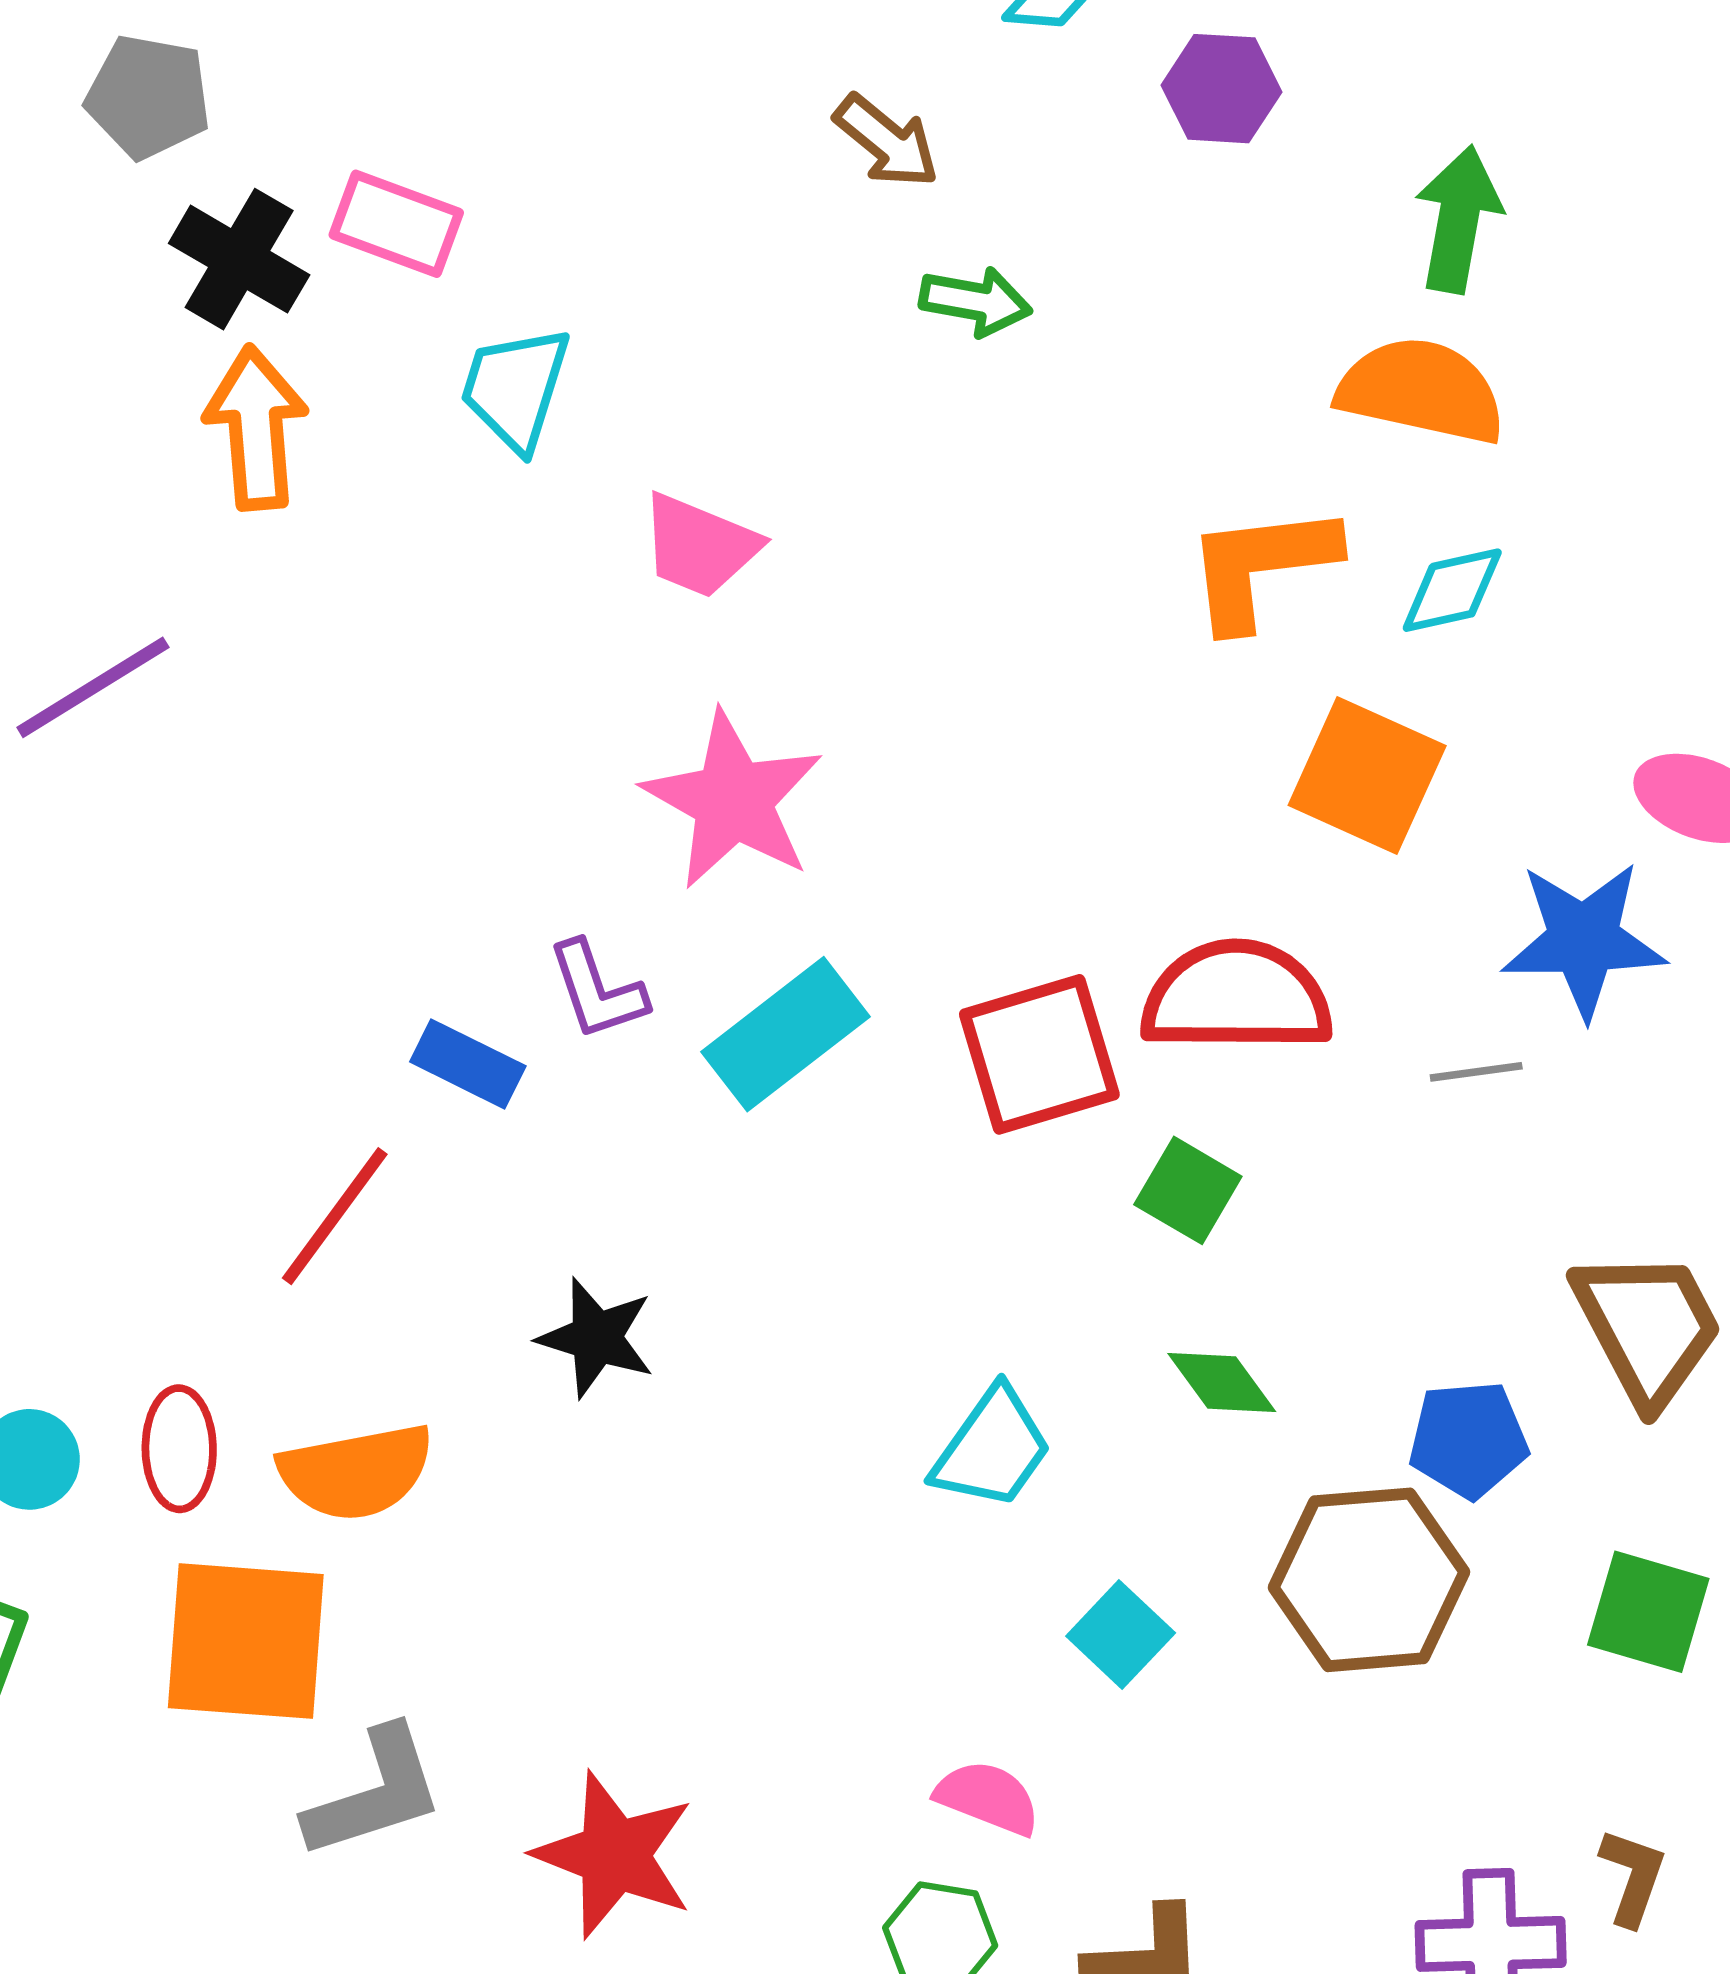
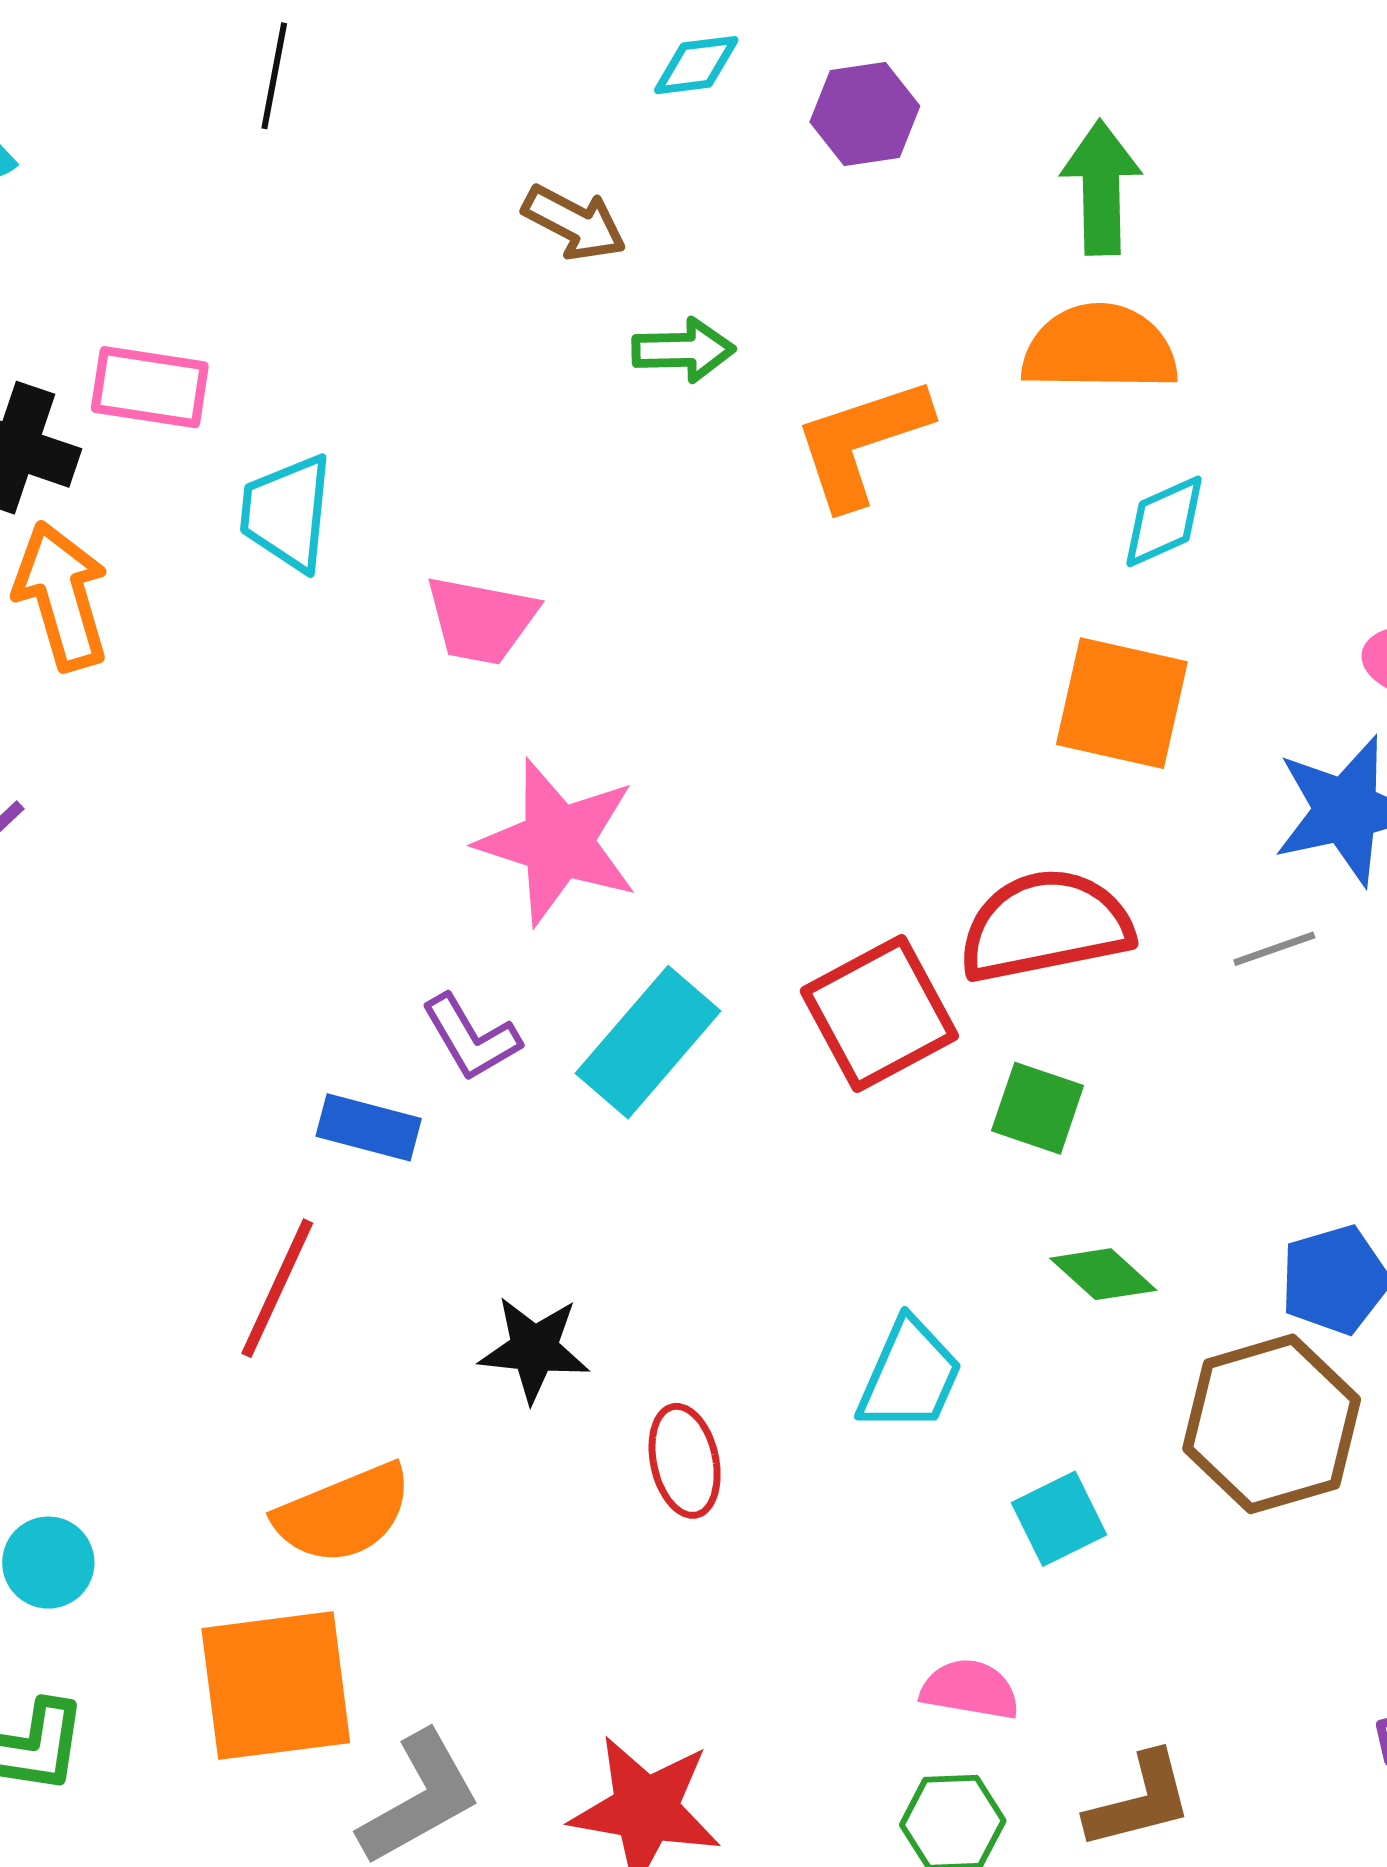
orange L-shape: (1261, 566) -> (862, 442), moved
red ellipse: (179, 1449) -> (685, 1461), moved
cyan square: (1121, 1635) -> (1059, 1519), turned 32

